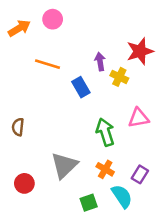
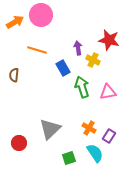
pink circle: (53, 19) -> (41, 15), size x1.5
red star: (140, 51) -> (109, 40), turned 30
brown semicircle: (18, 127) -> (14, 75), moved
green arrow: (105, 132) -> (82, 87), moved
orange cross: (105, 169) -> (89, 128), moved

